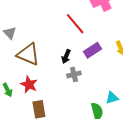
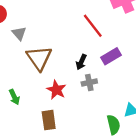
brown triangle: (28, 54) -> (39, 58), turned 30
red star: (29, 85) -> (56, 90), moved

